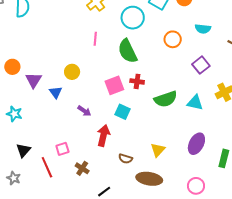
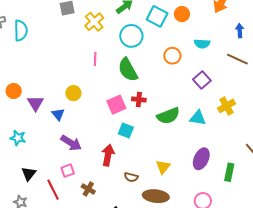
purple arrow: (84, 111) -> (71, 143), moved, size x1.5

